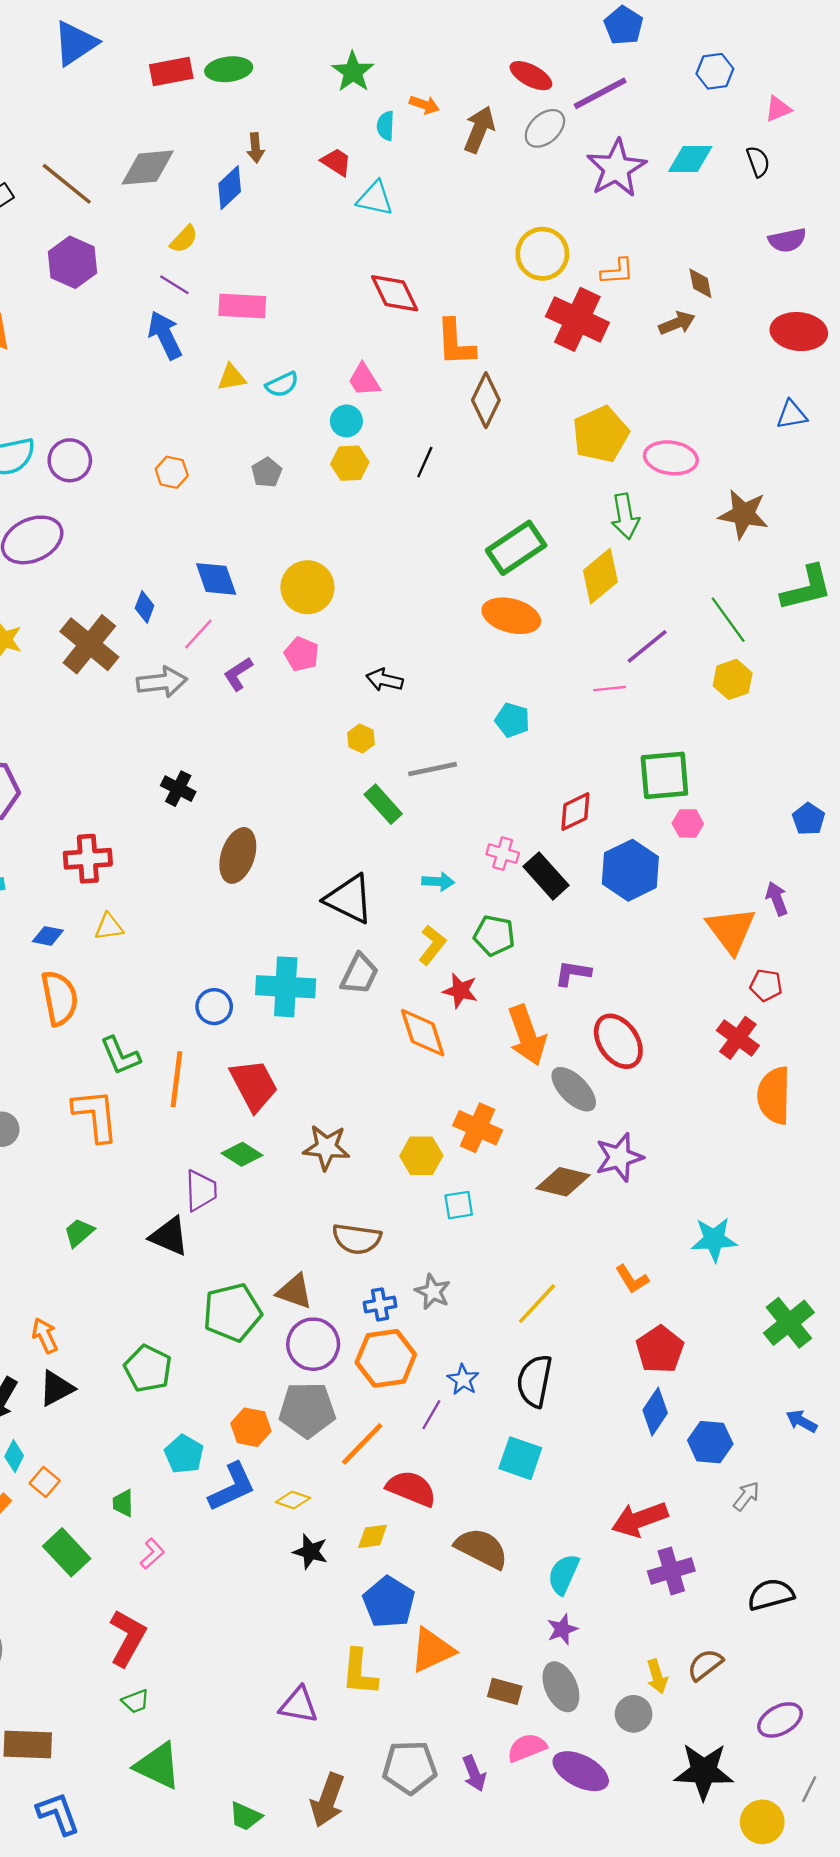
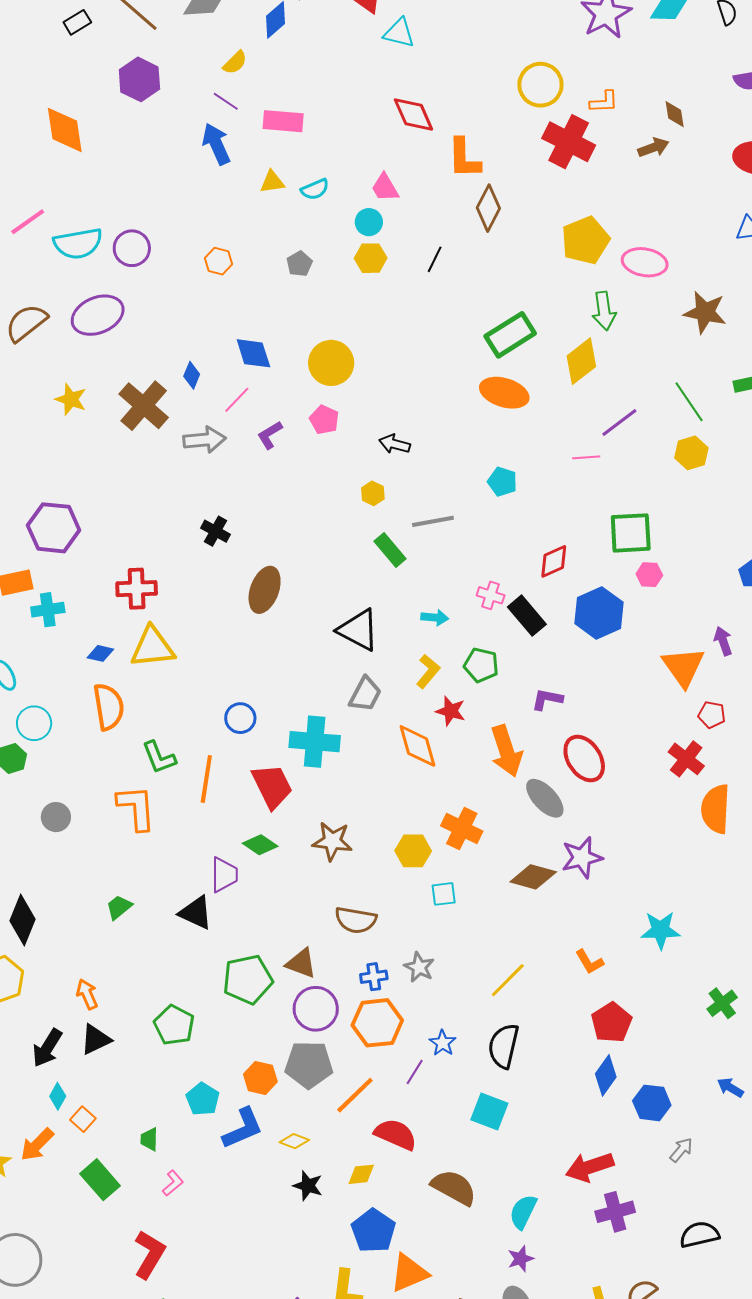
yellow triangle: (109, 927) -> (153, 647), size x1.8
cyan cross: (286, 987) -> (315, 742), moved
green cross: (789, 1323) -> (722, 1003), size x0.7

